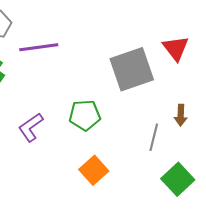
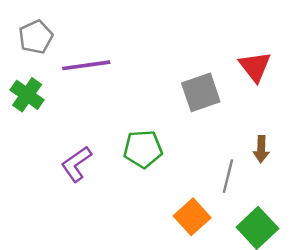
gray square: (132, 69) -> (201, 92), size x0.7
orange square: (94, 170) -> (192, 217), moved

